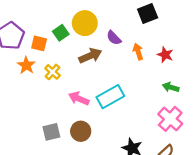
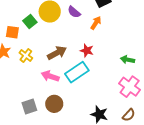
purple semicircle: (114, 38) -> (74, 12), moved
orange arrow: (138, 52) -> (96, 23), moved, turned 56
red star: (165, 55) -> (87, 51), moved
brown arrow: (90, 56) -> (57, 53), moved

